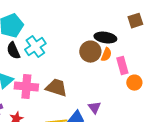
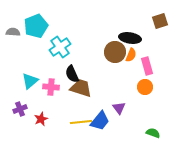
black semicircle: (13, 51) -> (72, 74), moved
orange circle: (134, 83) -> (145, 87), moved
pink cross: (26, 87) -> (51, 87), size x0.7

